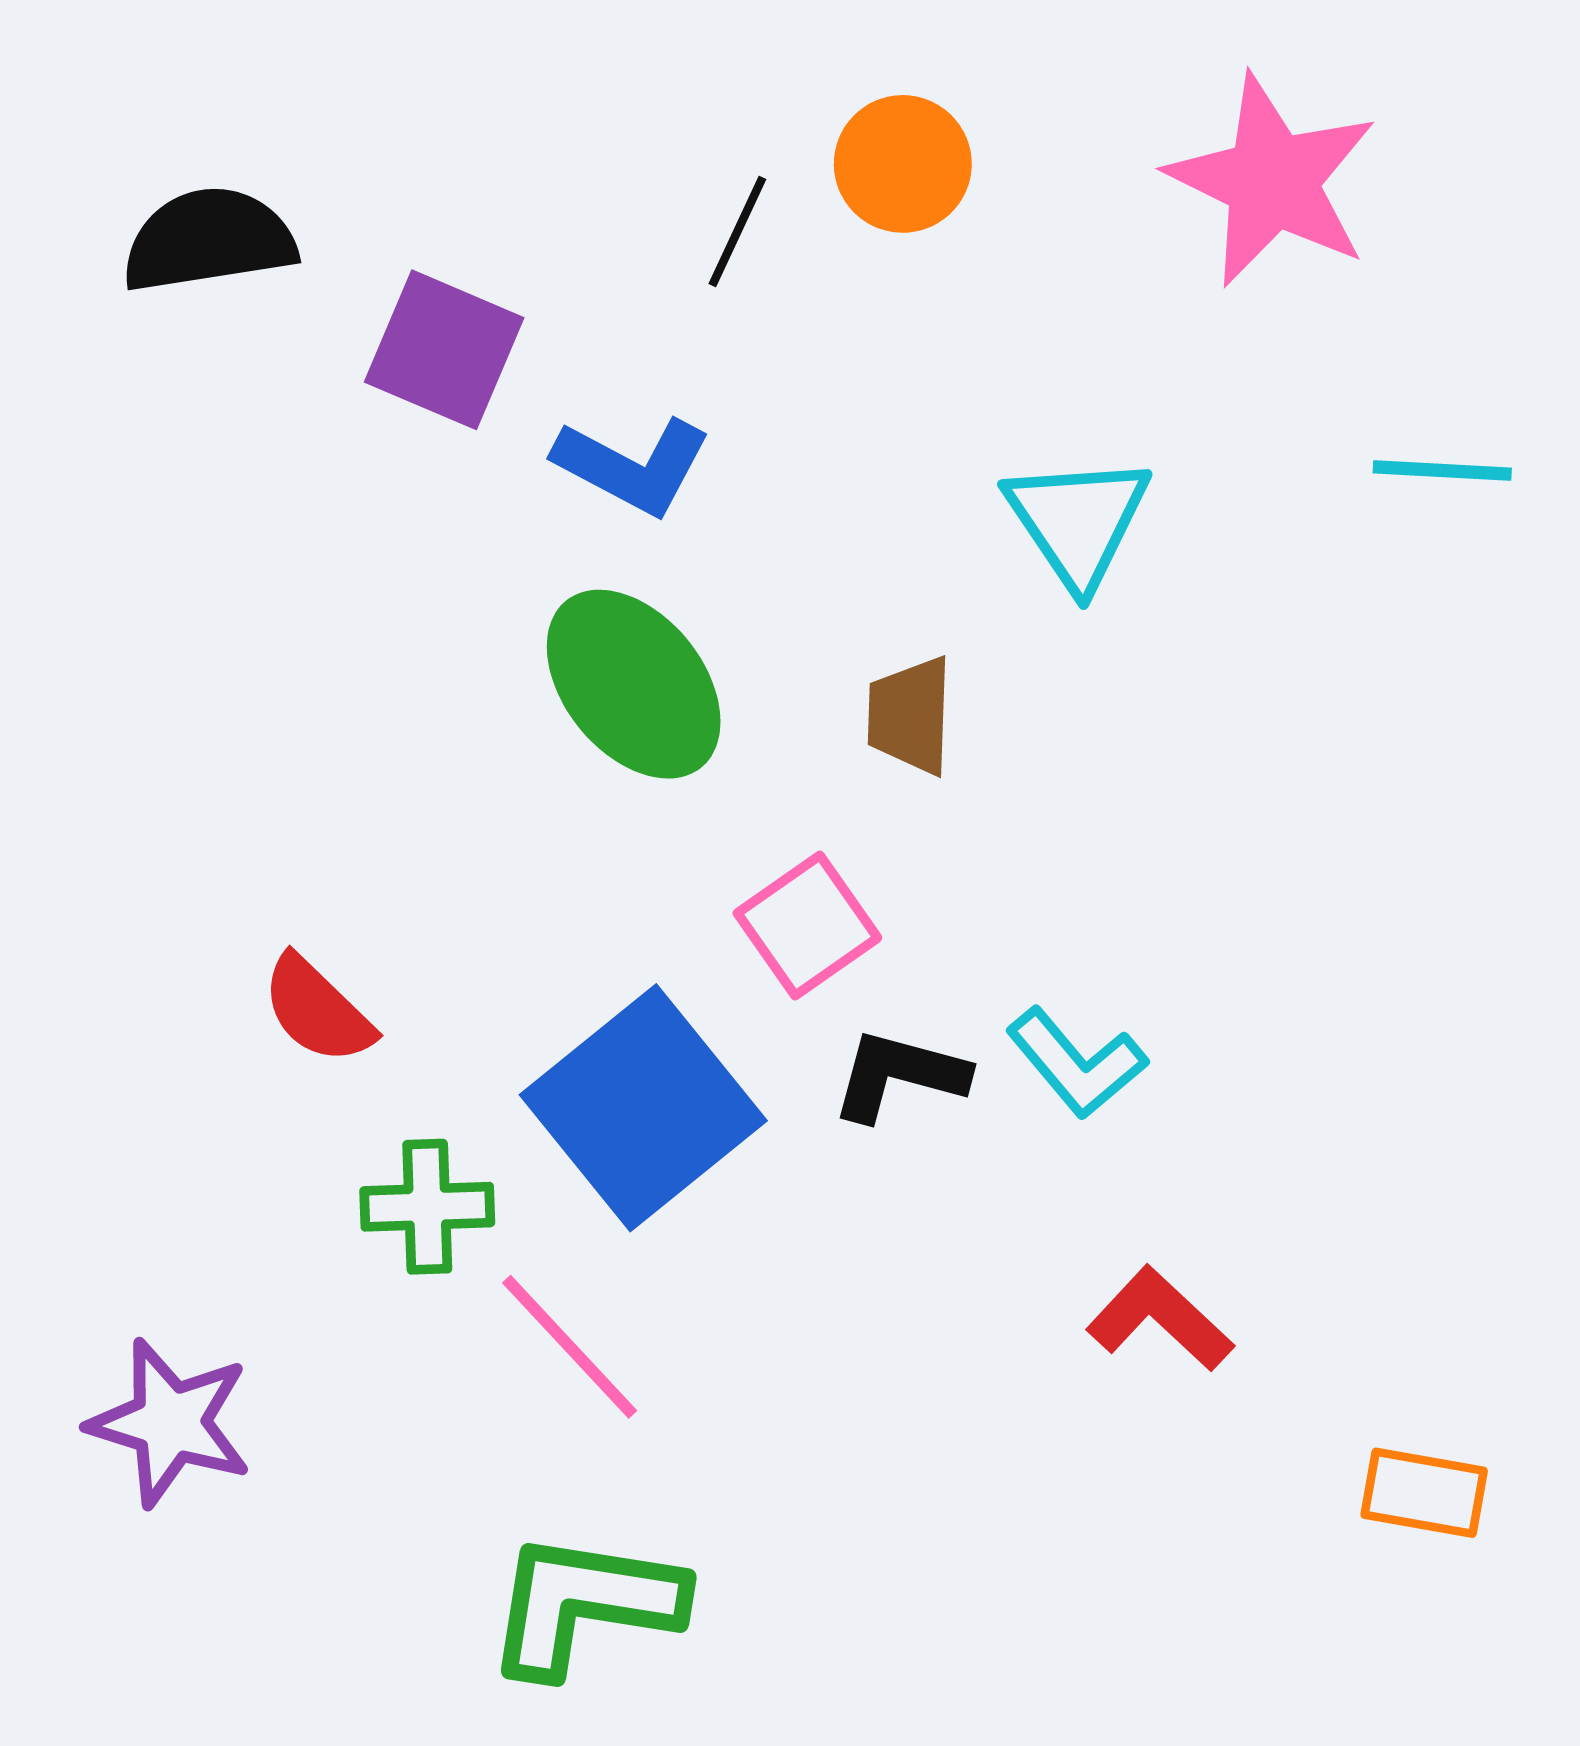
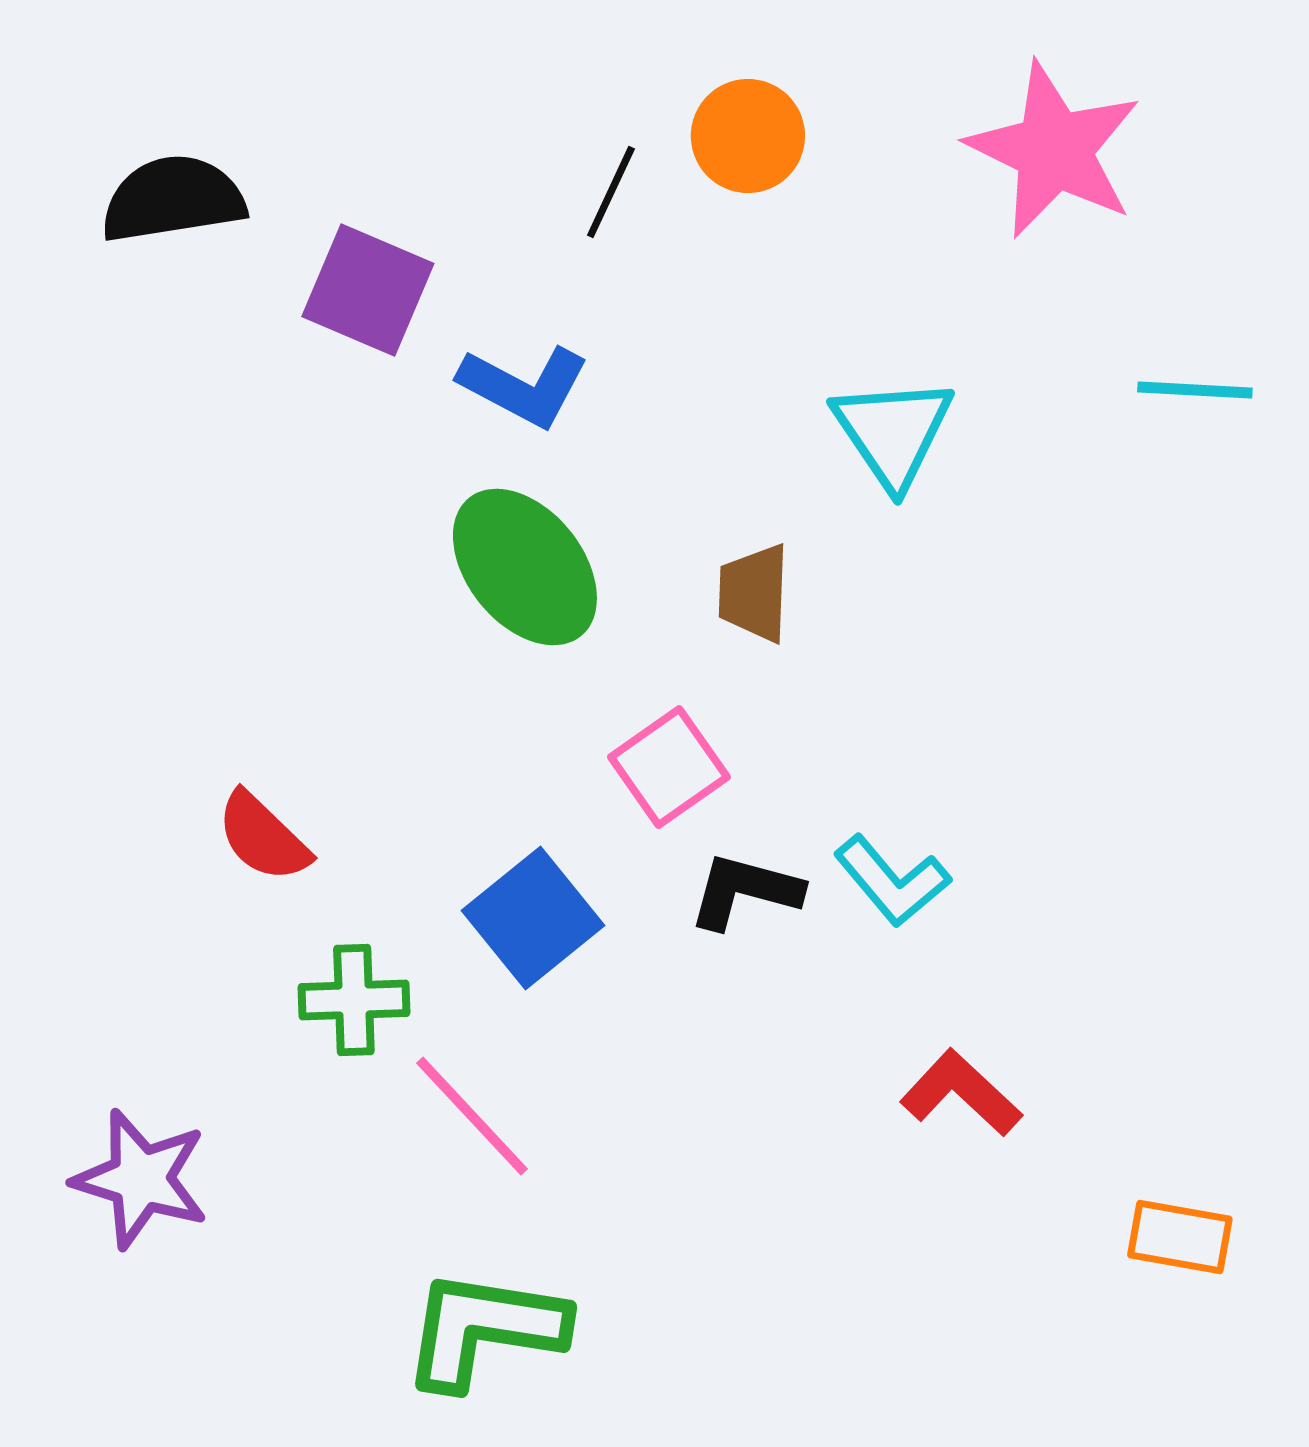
blue square: (643, 1108) -> (533, 918), size x0.7

